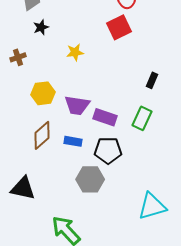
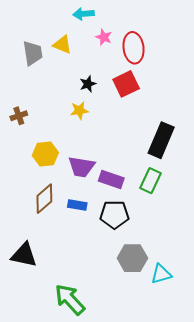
black star: (41, 27) -> (88, 84), moved
black rectangle: (152, 80) -> (161, 140), size x2.0
gray hexagon: (90, 179) -> (132, 258), moved
cyan triangle: (152, 206) -> (161, 274), size x0.7

